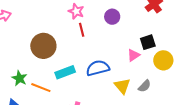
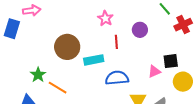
red line: (82, 30) -> (116, 42), moved
cyan rectangle: (65, 72) -> (94, 60), moved

